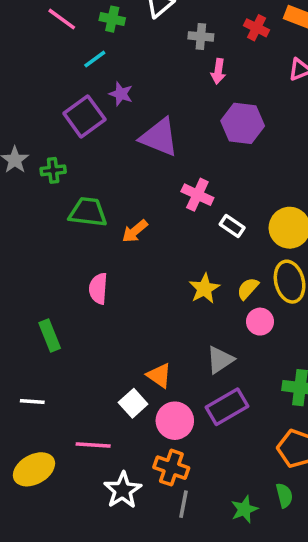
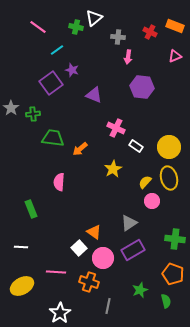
green cross: (112, 19) -> (76, 27), moved
purple triangle: (159, 137) -> (94, 95), size x0.7
yellow star: (204, 289) -> (113, 169), moved
orange cross: (171, 468) -> (89, 282), moved
white star: (123, 490) -> (60, 313), moved
green star: (244, 509) -> (140, 290), moved

